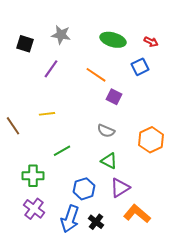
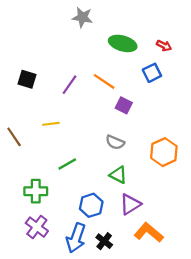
gray star: (61, 35) -> (82, 17), moved
black square: (25, 44) -> (27, 79), moved
purple line: (51, 69) -> (69, 85), moved

